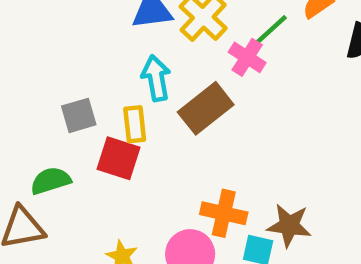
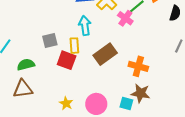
brown rectangle: (206, 108) -> (105, 54), moved
green semicircle: (51, 181) -> (26, 65), moved
orange cross: (224, 213) -> (138, 66), moved

